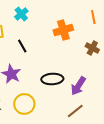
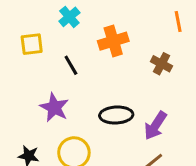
orange cross: (63, 30) -> (113, 41), moved
brown cross: (92, 48) -> (161, 64), moved

